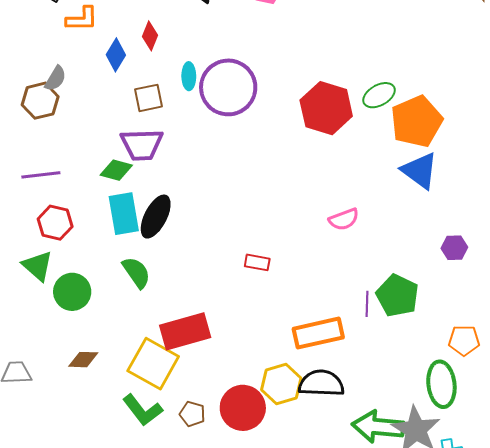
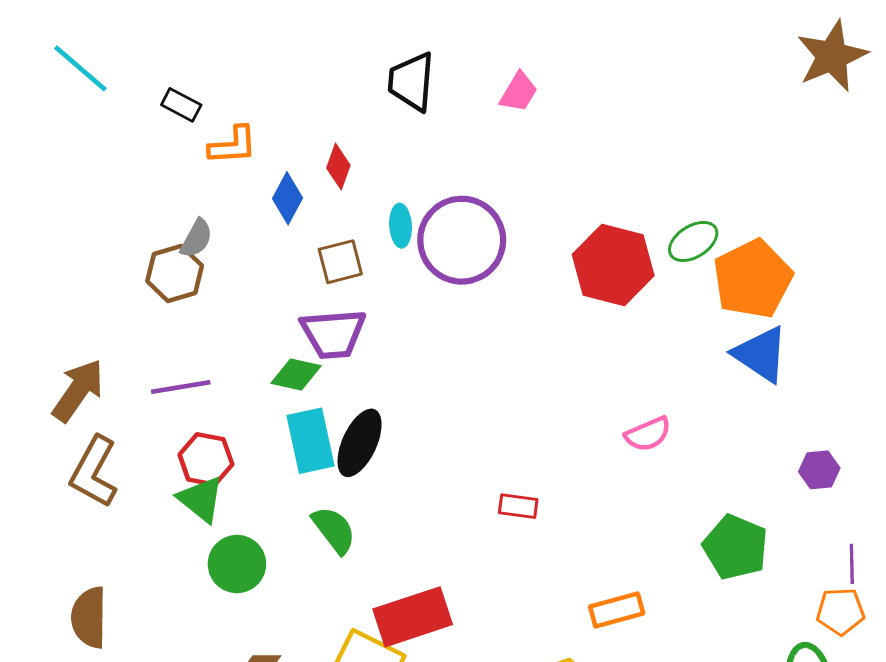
green triangle: (38, 266) -> (201, 499), moved
purple line: (367, 304) -> (852, 564), moved
orange rectangle: (318, 333) -> (617, 610), size x0.7

